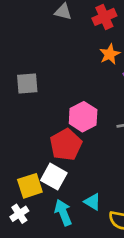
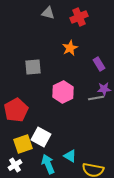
orange star: (110, 54) -> (70, 48), moved
gray square: (27, 83) -> (33, 67), moved
red pentagon: (66, 145) -> (16, 110), moved

